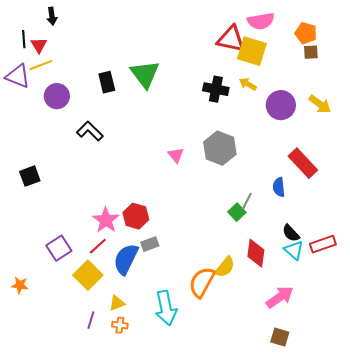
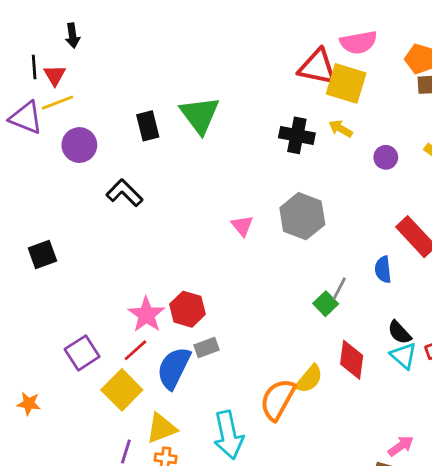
purple circle: (281, 105) -> (386, 157), size x0.6
pink arrow: (280, 297) -> (401, 446), moved, size x0.7
yellow triangle: (117, 303) -> (161, 428), size x1.4

